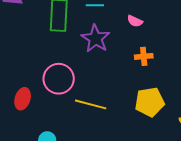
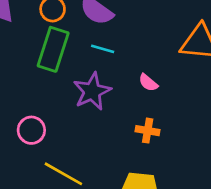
pink circle: (59, 79) -> (31, 130), size x0.7

